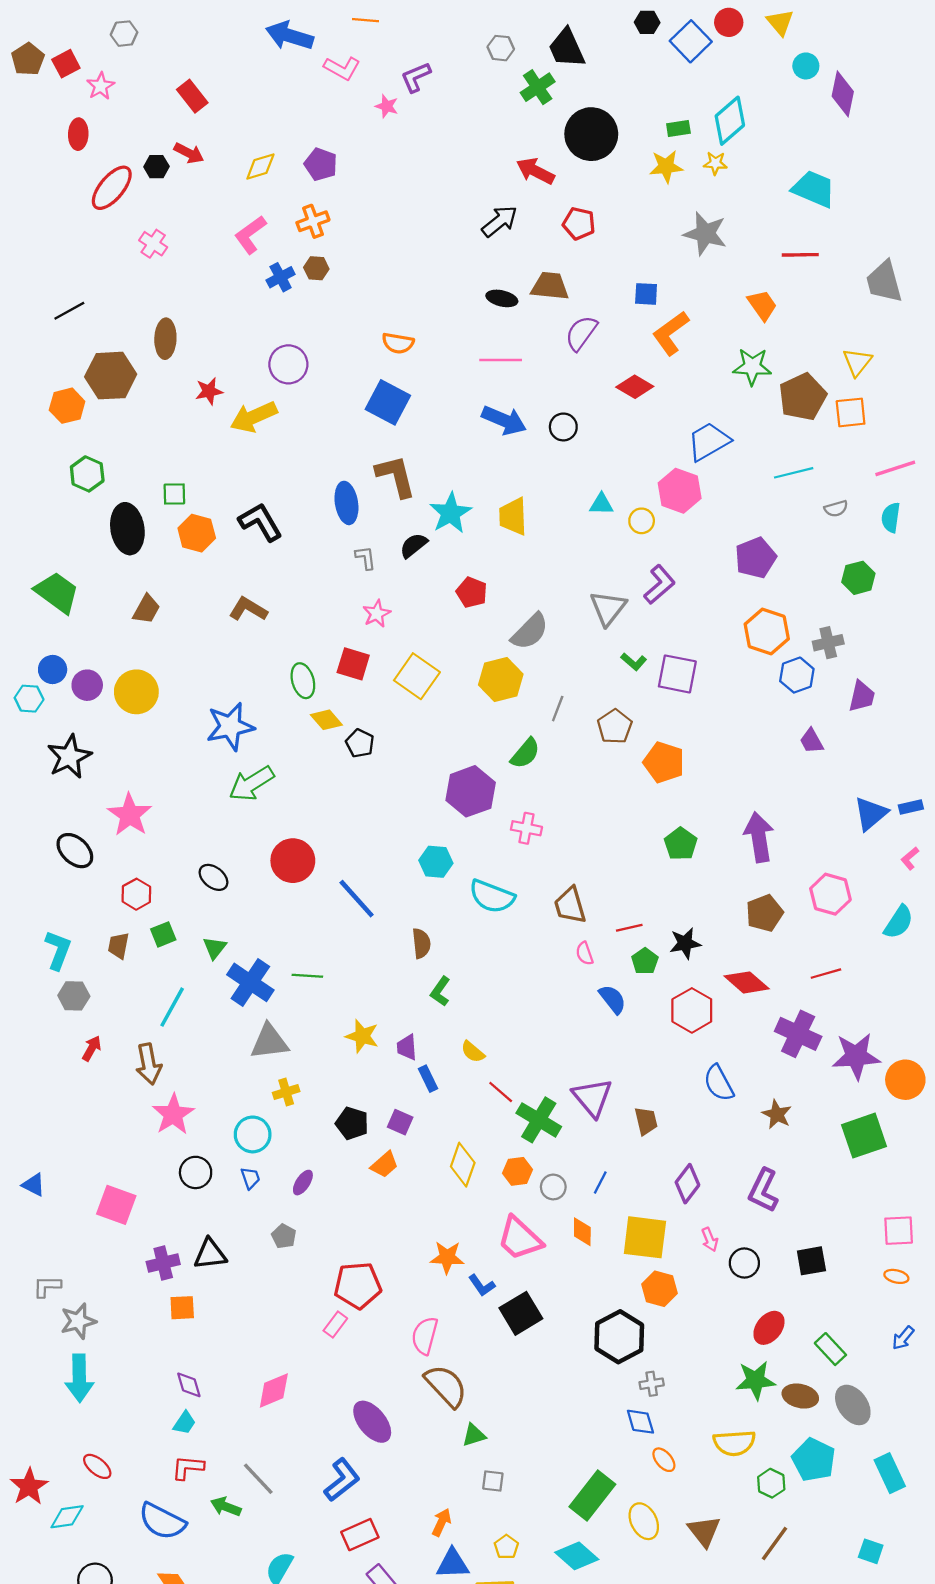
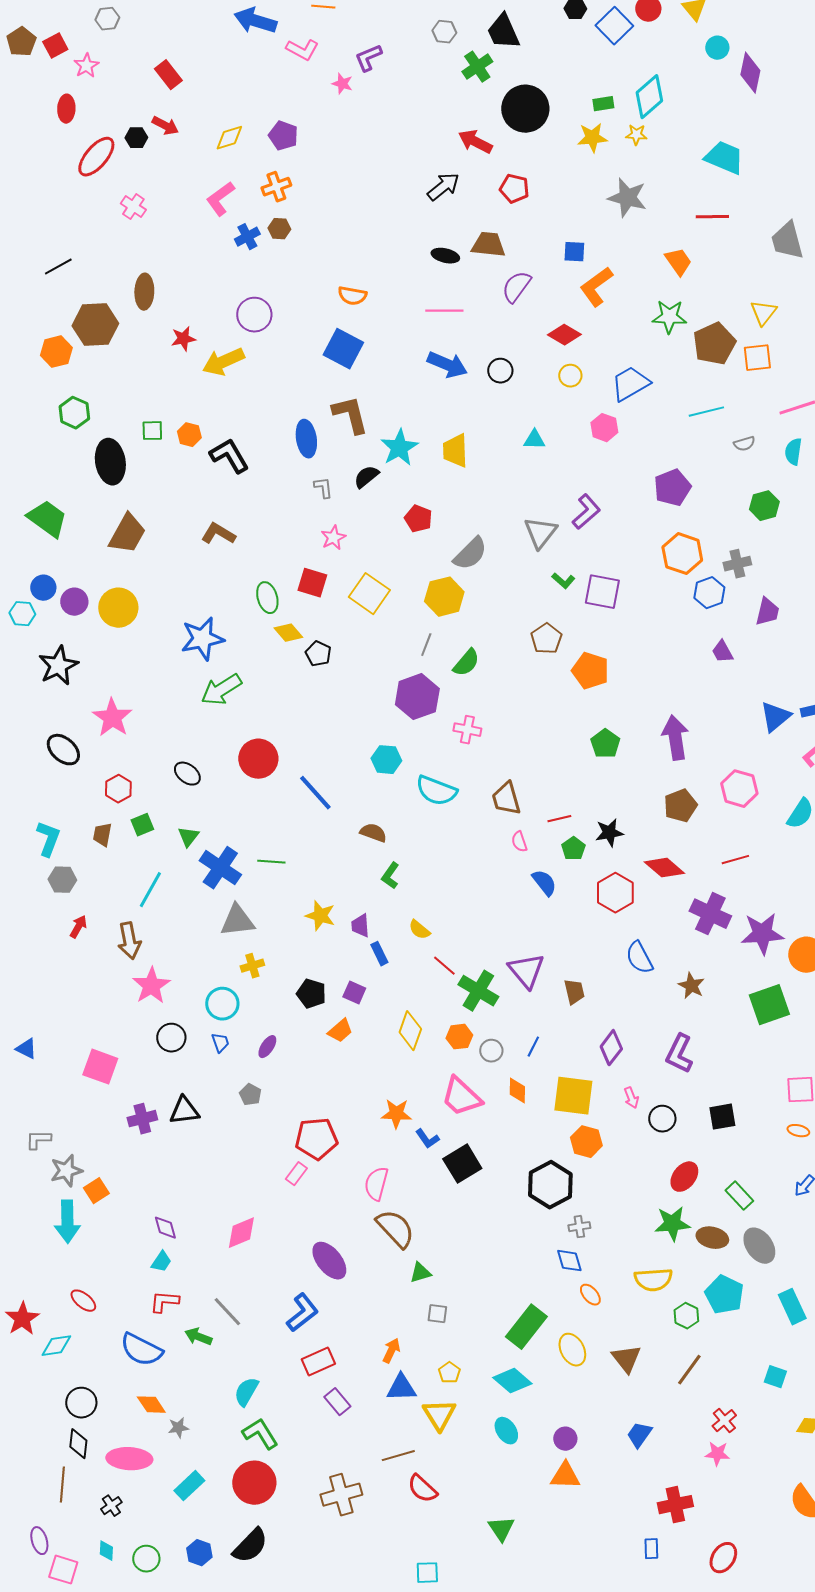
pink hexagon: (680, 491) -> (604, 428), size x0.7
yellow circle: (642, 521) -> (570, 376), moved
orange hexagon: (197, 533) -> (189, 435), moved, size x0.7
brown trapezoid: (146, 609) -> (127, 534), size x1.5
gray line: (558, 709) -> (426, 645), moved
brown semicircle: (421, 943) -> (373, 833), turned -64
orange square: (182, 1308) -> (96, 1191), moved, turned -30

